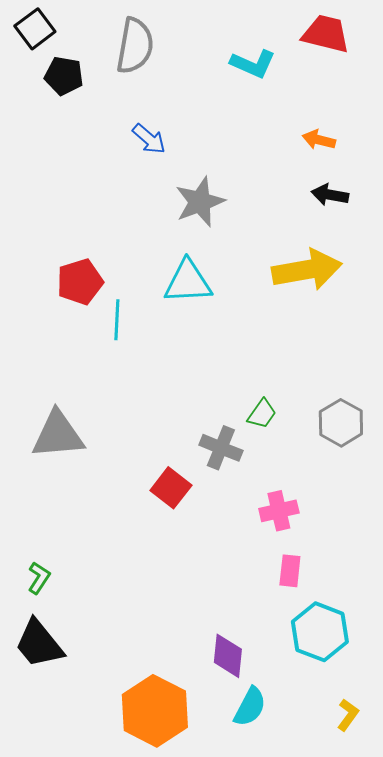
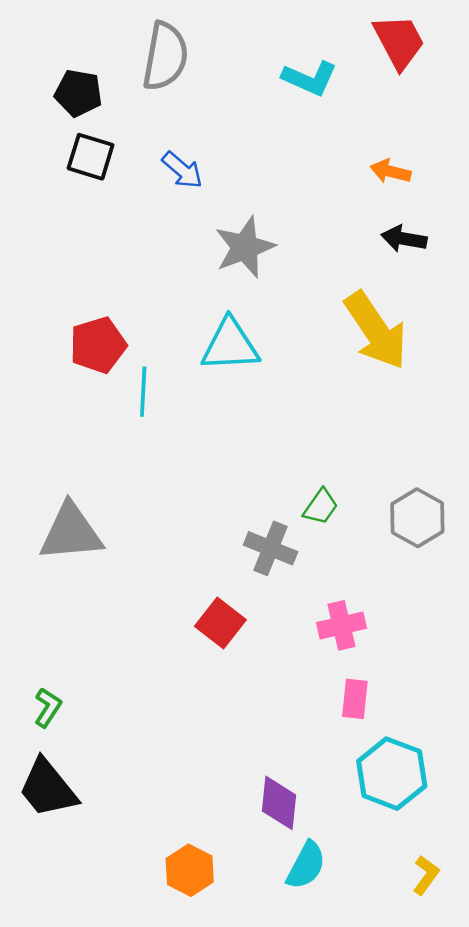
black square: (35, 29) -> (91, 157), moved, turned -36
red trapezoid: (326, 34) -> (399, 42), turned 48
yellow arrow: (307, 270) -> (376, 330), turned 66
red square: (171, 488) -> (220, 623), moved
orange hexagon: (155, 711) -> (190, 870), size x0.6

